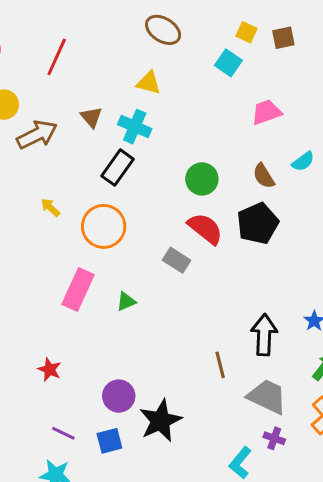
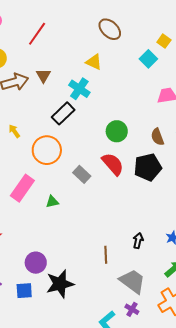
brown triangle: (91, 117) -> (43, 76), moved
gray rectangle: (177, 260) -> (82, 174), moved
black arrow: (264, 335) -> (138, 241), size x0.6

